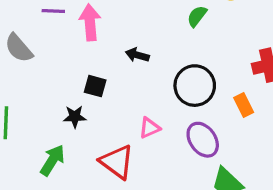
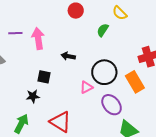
orange rectangle: (244, 105) -> (135, 82), size x1.5
pink triangle: (149, 128) -> (86, 87), moved

